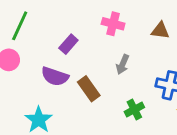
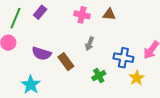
brown triangle: (160, 31) -> (109, 14), moved
purple rectangle: (68, 44) -> (40, 12), moved

